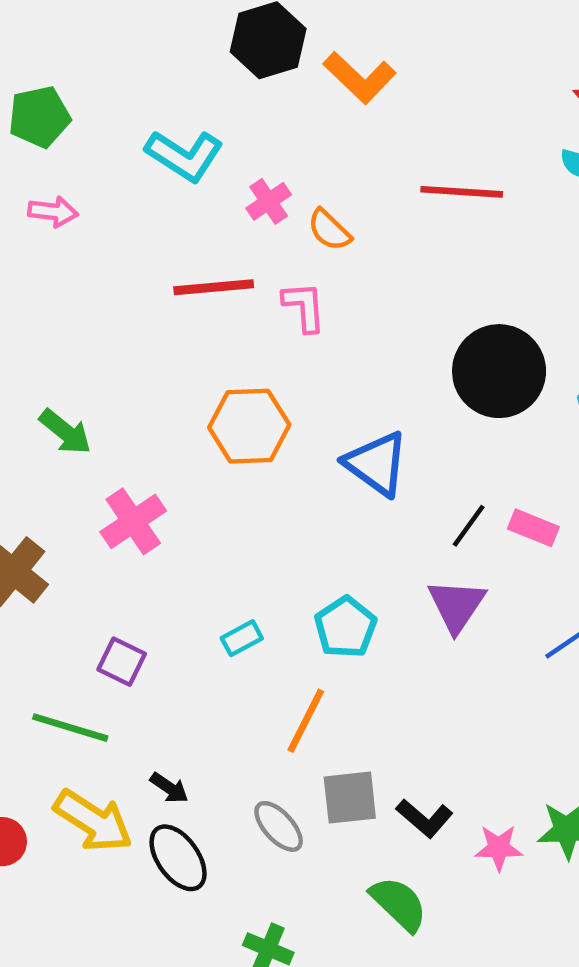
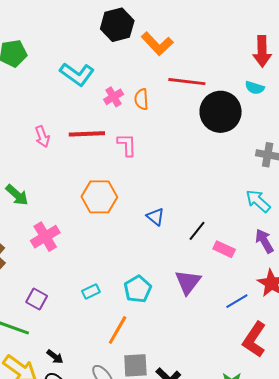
red line: (462, 192) -> (187, 82), moved
pink arrow: (53, 212) -> (42, 137), moved, turned 60
orange semicircle: (329, 230) -> (141, 99), moved, turned 40
black circle: (499, 371) -> (221, 112), moved
blue triangle: (377, 464) -> (155, 217), size x0.6
black line: (469, 526) -> (197, 231), moved

